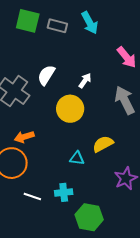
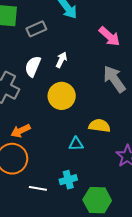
gray rectangle: (57, 26) -> (36, 29), moved, turned -30
white arrow: (85, 81) -> (61, 60), moved
yellow semicircle: (103, 144) -> (99, 126), turned 45

